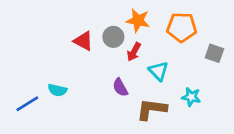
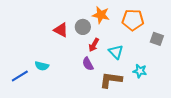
red arrow: (134, 52) -> (94, 45), moved

